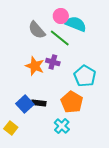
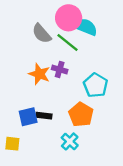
pink circle: (61, 16) -> (69, 18), size x1.5
blue square: (25, 104) -> (28, 117), turned 30
yellow square: (11, 128) -> (12, 144), turned -32

